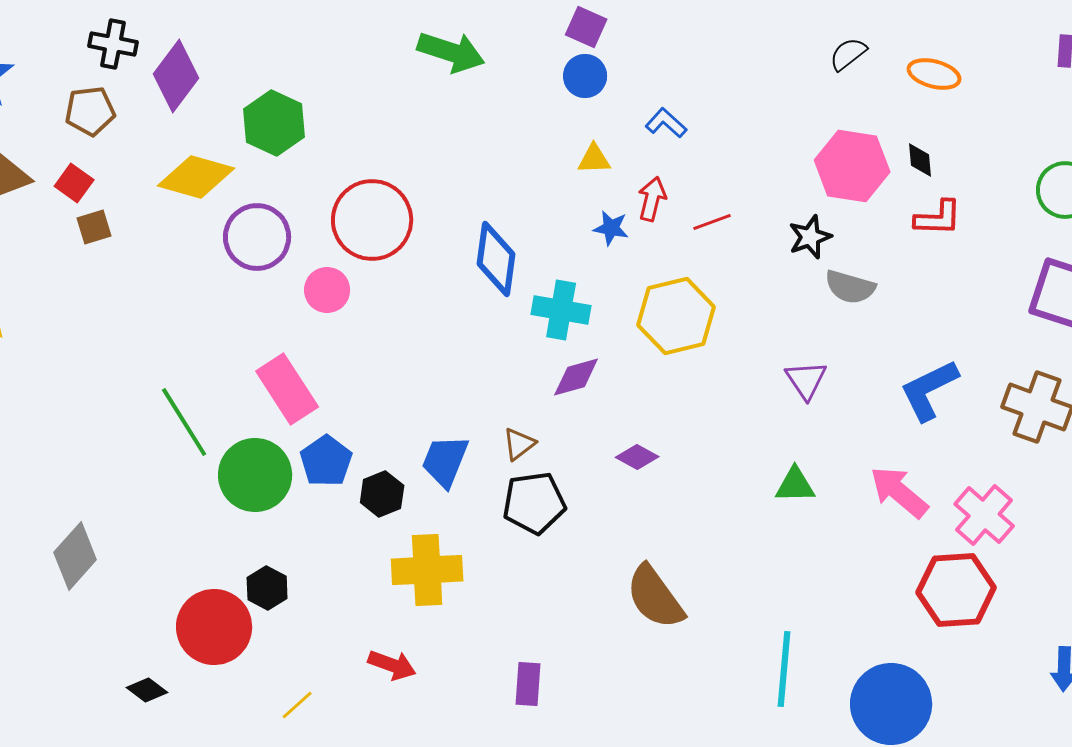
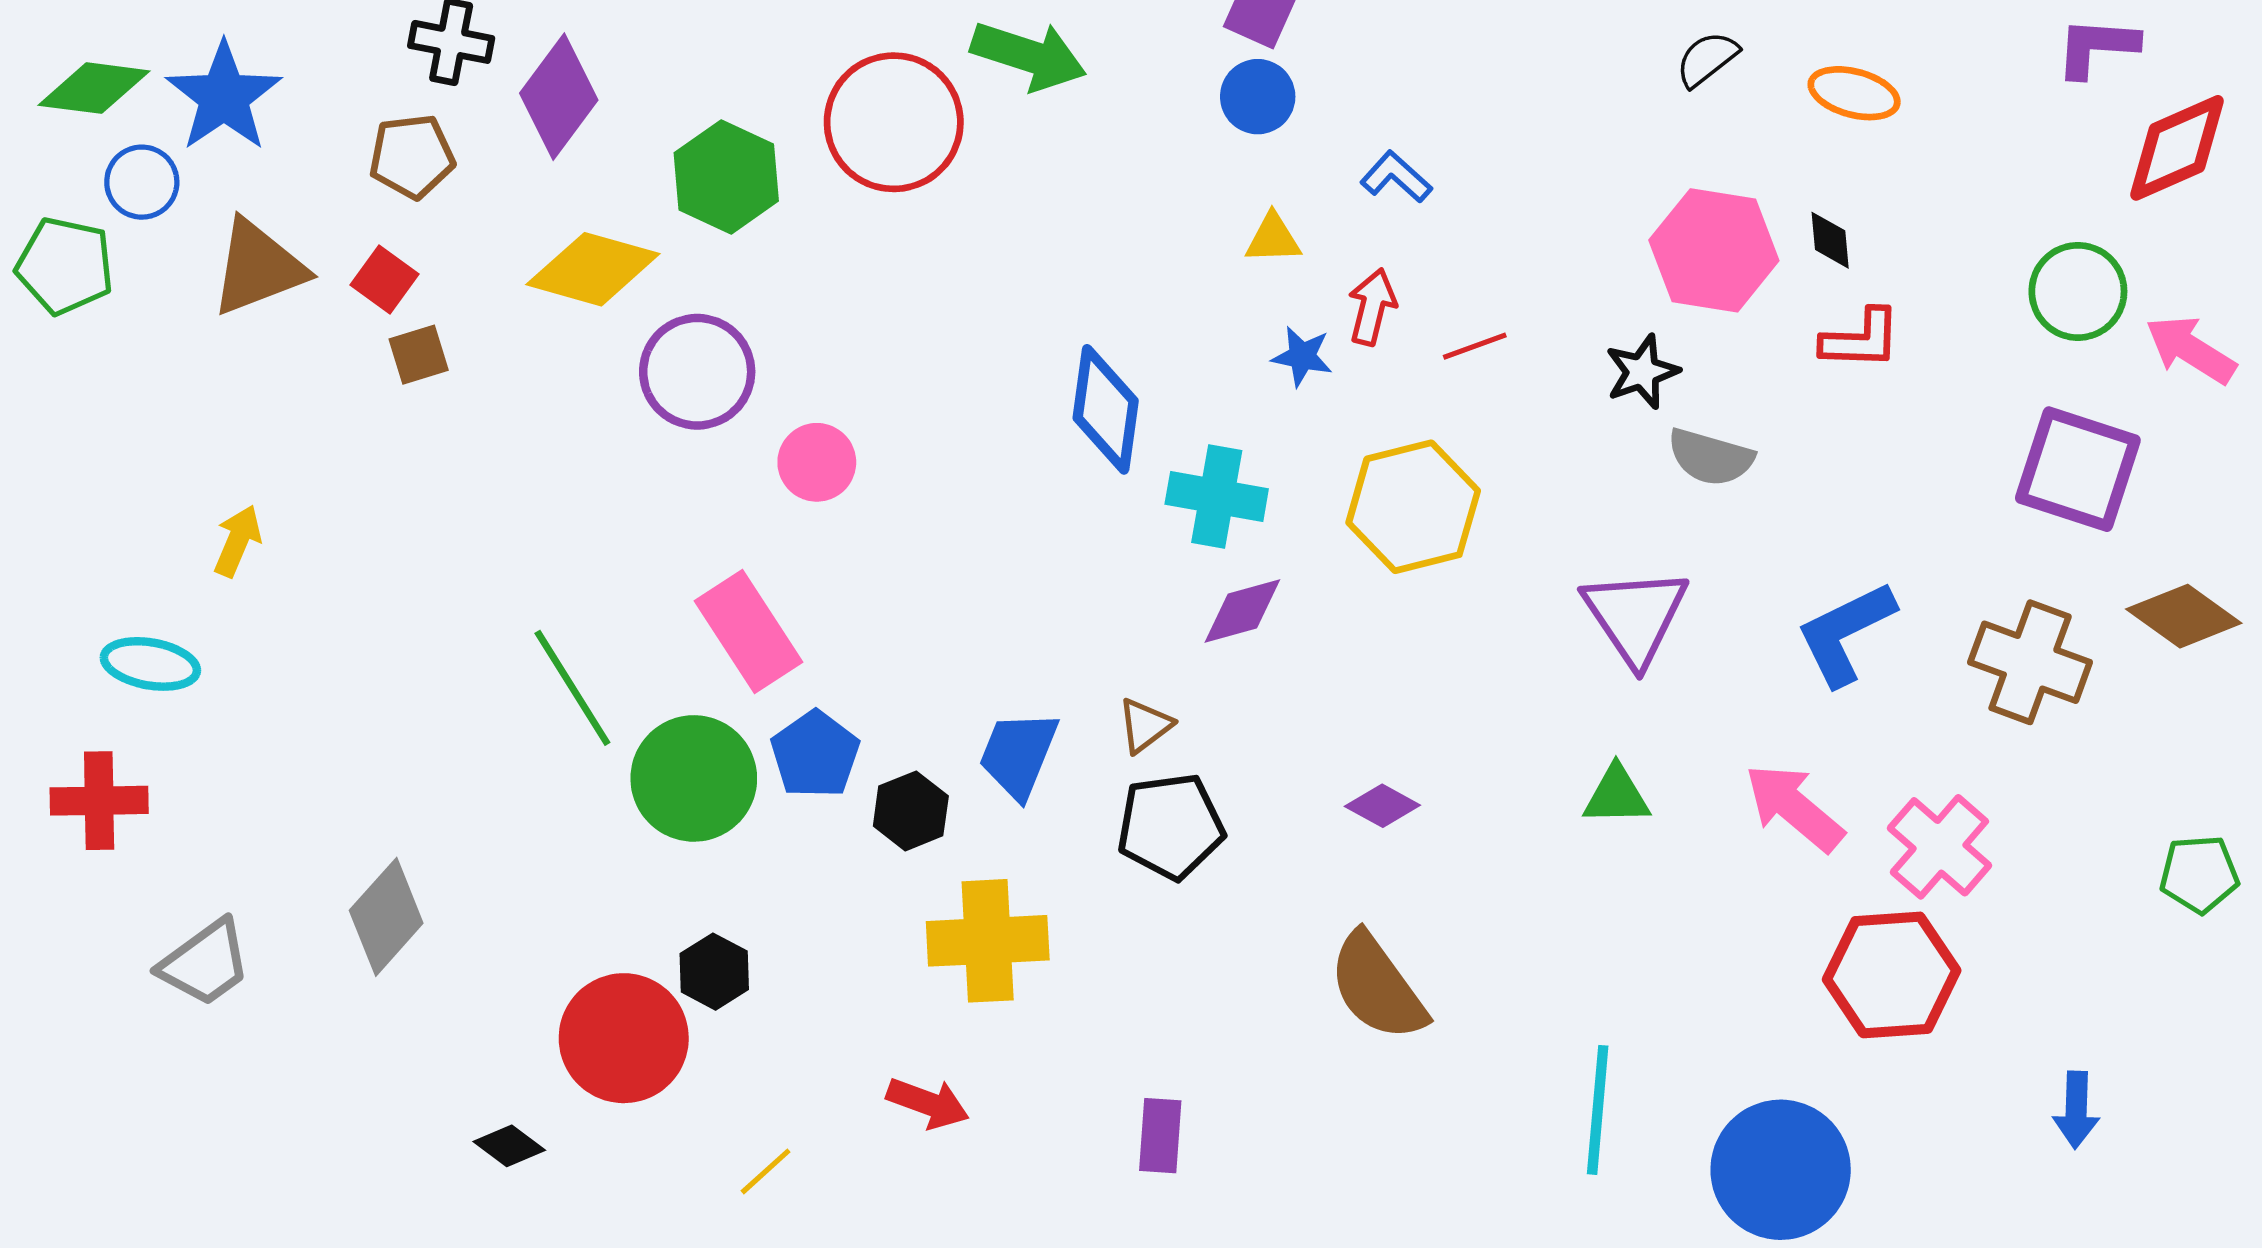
red circle: (372, 220) -> (894, 122), moved
purple triangle: (806, 380) -> (1635, 616), size x1.5
purple diamond: (637, 457) -> (1382, 806), moved

